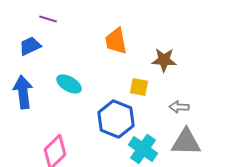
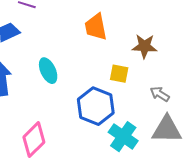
cyan ellipse: (69, 84) -> (48, 71), turned 35
gray arrow: (179, 107) -> (160, 94), turned 30

